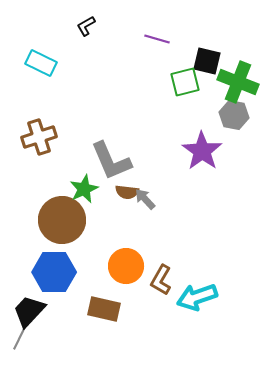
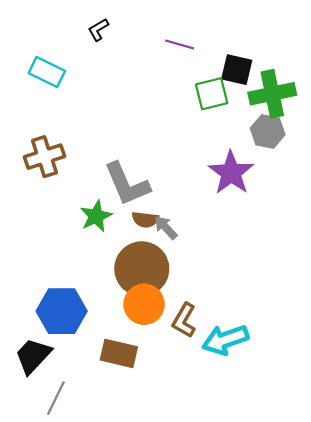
green cross: (238, 82) -> (272, 94), turned -33
brown circle: (62, 220) -> (142, 269), moved
gray line: (21, 335) -> (56, 398), moved

